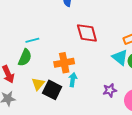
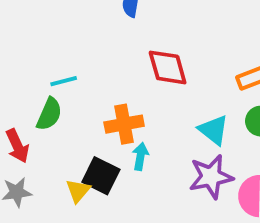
cyan triangle: (120, 57) -> (214, 130), moved
yellow triangle: (38, 84) -> (78, 191), moved
purple star: (110, 90) -> (211, 177), size x1.6

